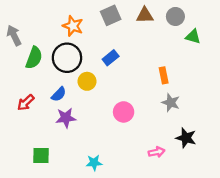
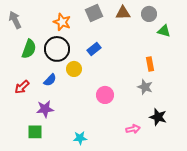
gray arrow: (14, 35) -> (15, 20), moved
orange rectangle: (164, 75) -> (150, 64), moved
purple star: (66, 118) -> (45, 109), moved

